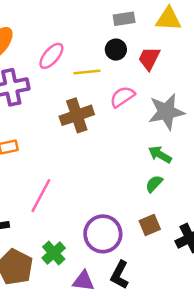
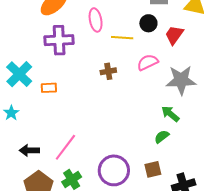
pink ellipse: (51, 56) -> (96, 20), turned -60
brown cross: (77, 115) -> (108, 71), size x0.6
pink line: (41, 196) -> (65, 147), moved

